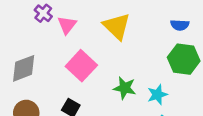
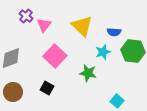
blue semicircle: (180, 25) -> (114, 32), moved
cyan star: (157, 95) -> (103, 52), moved

